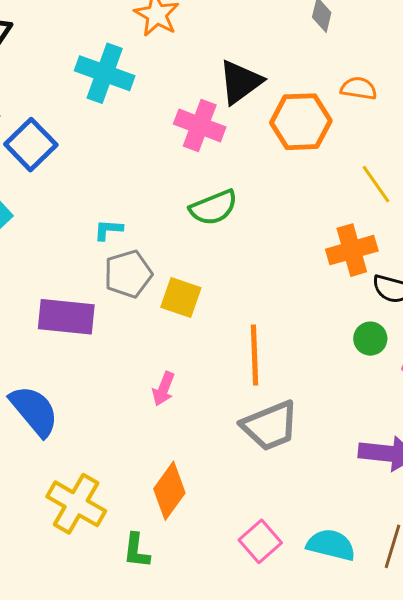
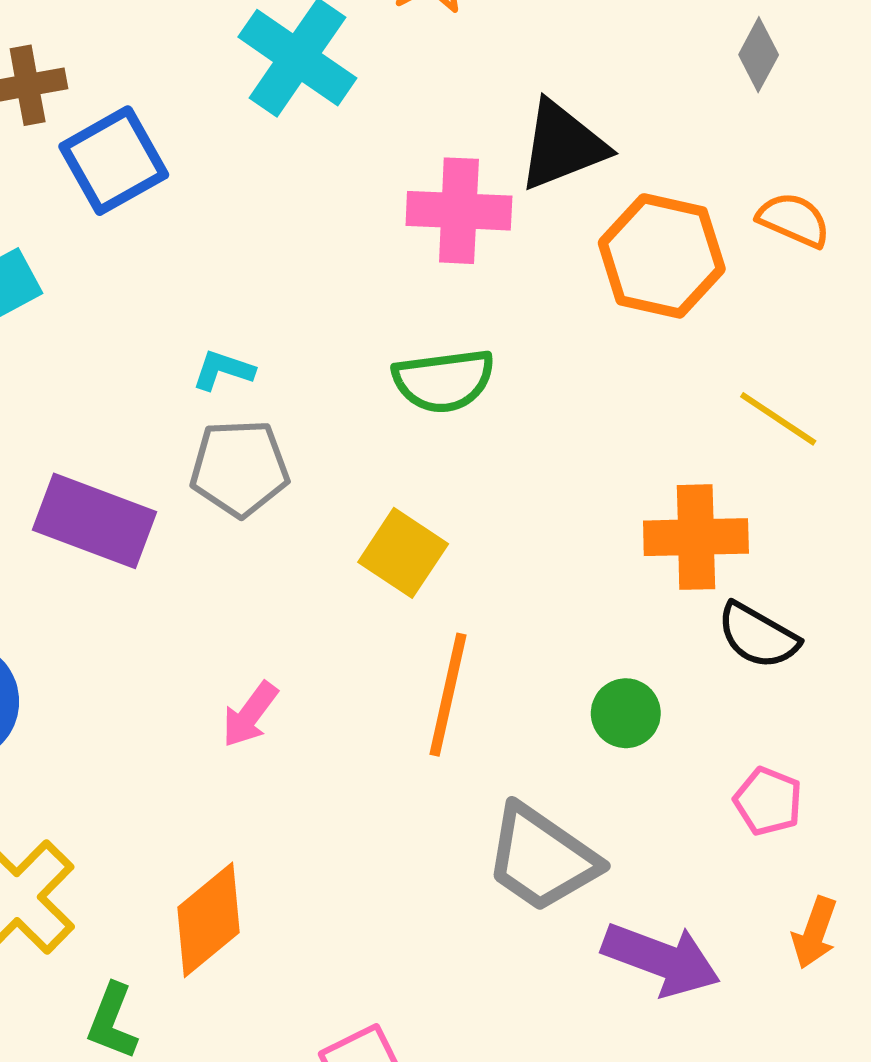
pink cross: (200, 125) -> (459, 211), turned -33
yellow line: (376, 184) -> (778, 419), turned -36
yellow square: (181, 297) -> (403, 553), moved
green circle: (370, 339) -> (626, 713), moved
gray trapezoid: (270, 426) -> (542, 858), moved, turned 42

